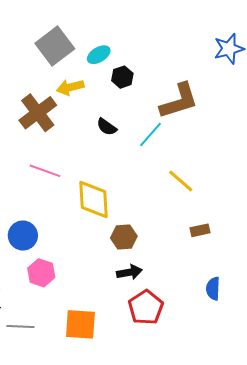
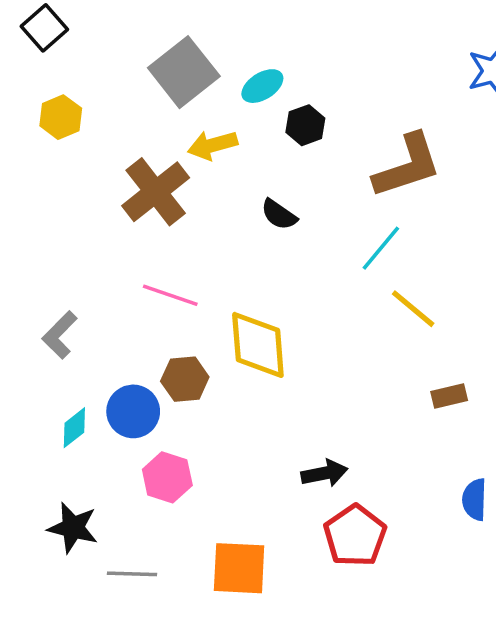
cyan line: (150, 134) -> (381, 248), moved
brown hexagon: (124, 237) -> (185, 379), moved

